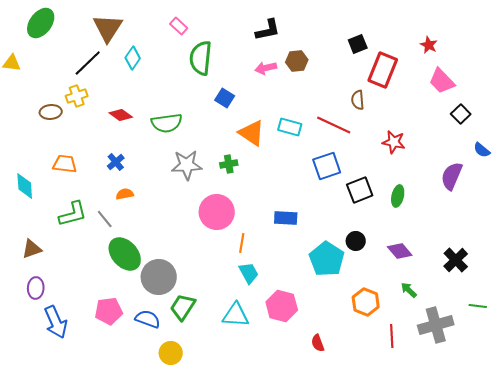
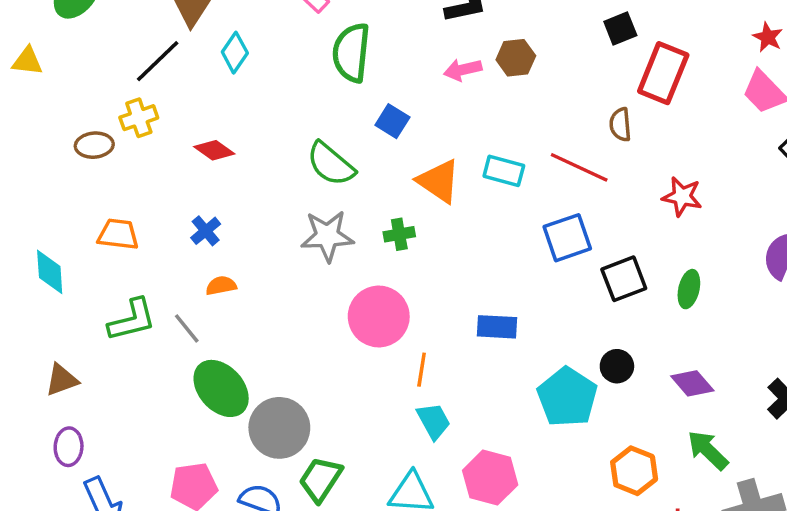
red star: (429, 45) -> (768, 37), moved
green semicircle: (167, 123) -> (331, 164), moved, turned 48
green arrow: (409, 290) -> (708, 450), size x1.5

